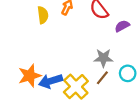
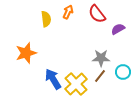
orange star: (30, 76) -> (26, 53), moved
blue arrow: (51, 81) -> (53, 79), turned 75

